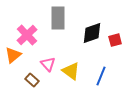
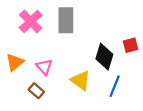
black diamond: (92, 33) -> (104, 57), moved, turned -55
pink cross: (27, 35) -> (31, 21), moved
pink triangle: (48, 64) -> (44, 67), moved

